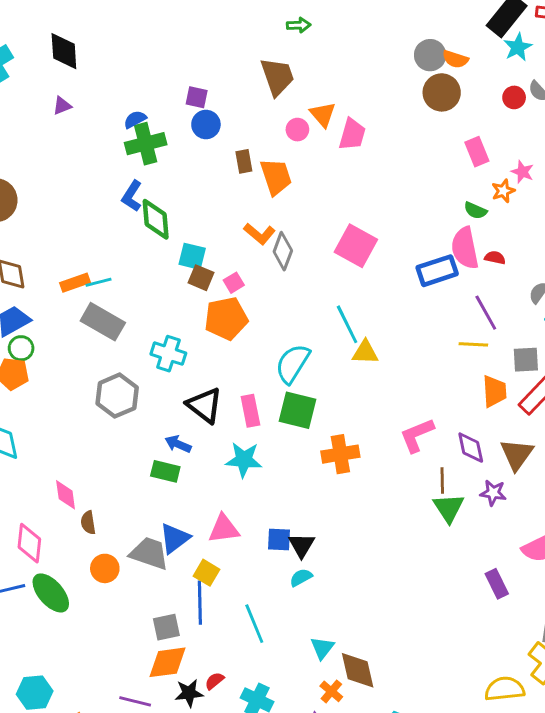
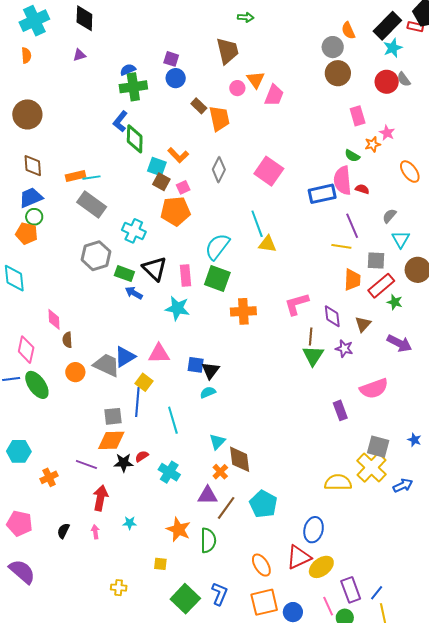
orange semicircle: (455, 59) -> (348, 31), moved, turned 42
red circle: (514, 97) -> (387, 82), size x1.5
brown rectangle: (244, 161) -> (199, 106), turned -42
orange L-shape: (260, 234) -> (178, 155), moved
brown triangle: (517, 454) -> (363, 324), size x0.7
green rectangle: (165, 471) -> (124, 274), moved

